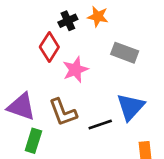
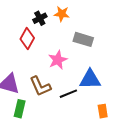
pink star: (75, 70) -> (58, 60), moved
blue triangle: (131, 107) -> (90, 79), turned 50

